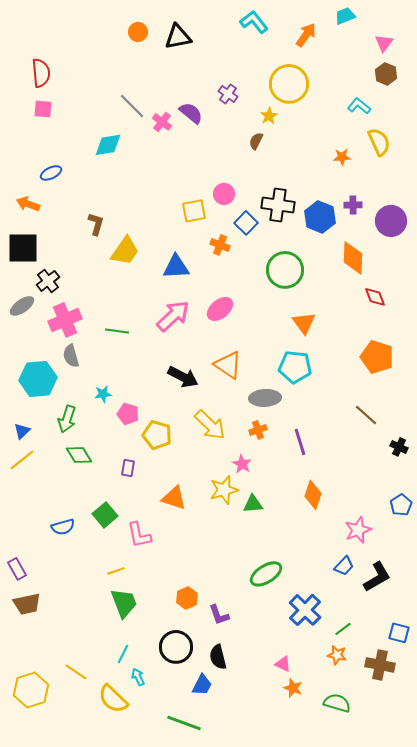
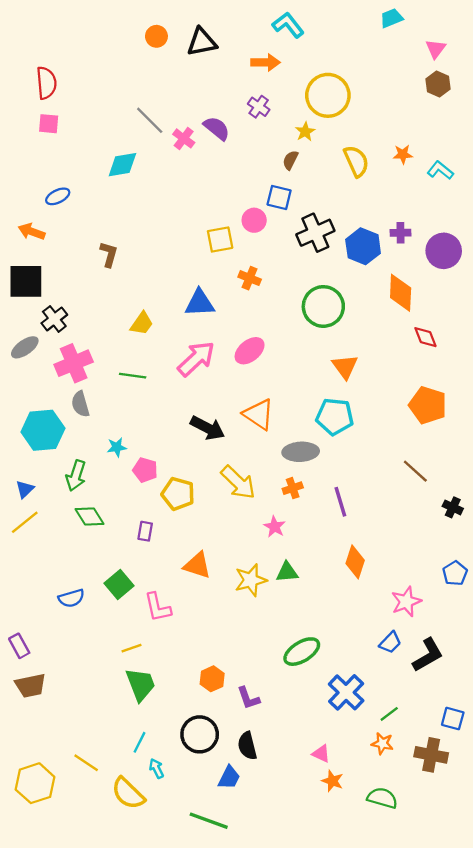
orange arrow: (306, 35) -> (265, 62), moved, turned 55
cyan L-shape: (359, 106) -> (440, 170), moved
yellow semicircle: (379, 142) -> (356, 161), moved
orange star: (342, 157) -> (403, 154), moved
black cross: (278, 205) -> (315, 233), turned -32
blue square: (246, 223) -> (279, 198), moved, turned -30
yellow trapezoid: (125, 251) -> (142, 323), moved, size x0.7
yellow star: (224, 490) -> (251, 580), moved

